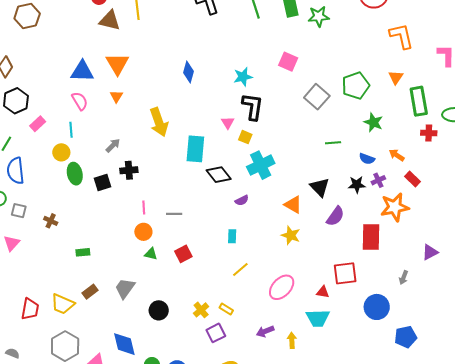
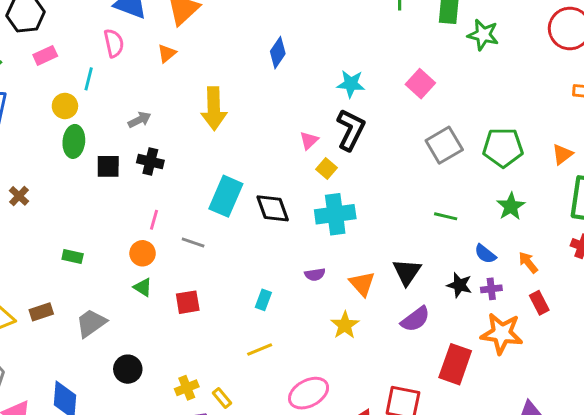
cyan rectangle: (195, 149) -> (226, 196), moved
purple semicircle: (242, 200) -> (315, 274), moved
green rectangle: (83, 252) -> (73, 256), moved

